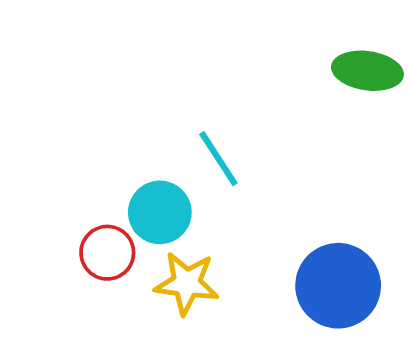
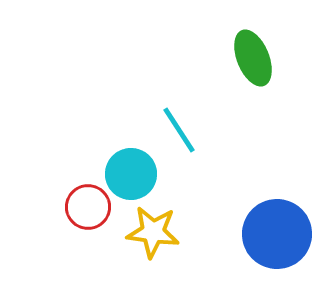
green ellipse: (367, 71) -> (253, 58), moved, turned 60

